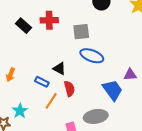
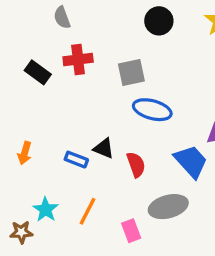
black triangle: (59, 69) -> (104, 148), moved
red semicircle: (69, 89) -> (136, 165), moved
orange line: (51, 101) -> (88, 211), moved

